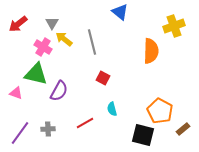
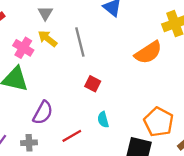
gray triangle: (52, 23) -> (45, 13), moved
orange semicircle: (151, 51) -> (148, 52), turned 55
purple semicircle: (59, 91) -> (43, 113), moved

